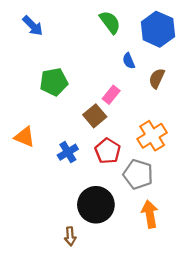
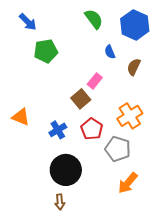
green pentagon: (54, 82) -> (46, 51), moved
black circle: (96, 205) -> (66, 170), moved
orange arrow: (150, 214) -> (128, 183), turned -130

